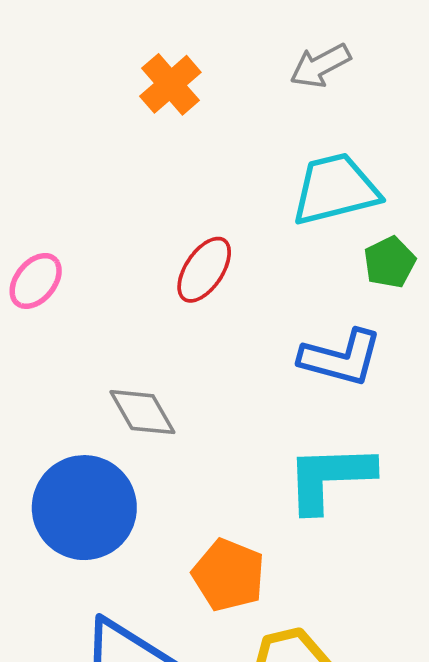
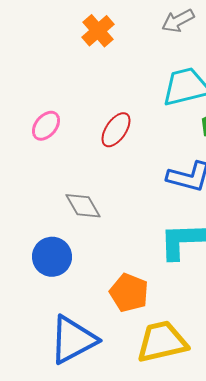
pink ellipse: (36, 281) -> (46, 126), moved
blue circle: (84, 508) -> (52, 257), size x0.7

